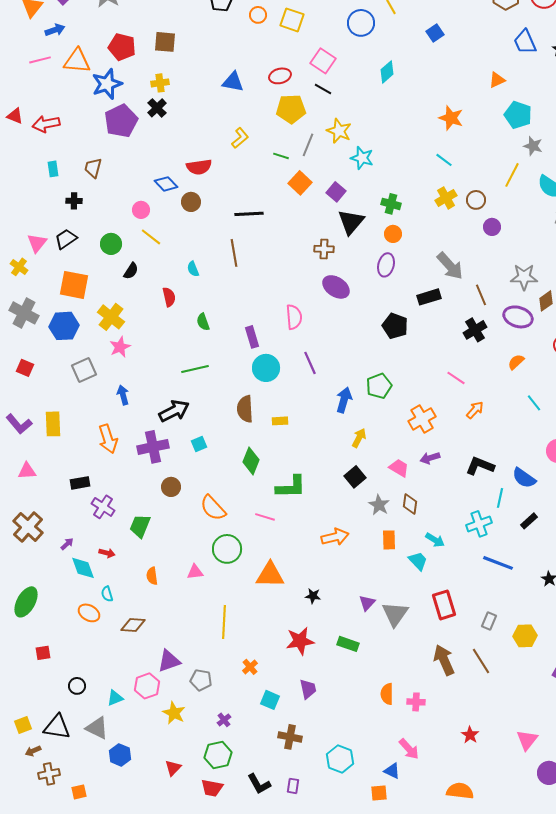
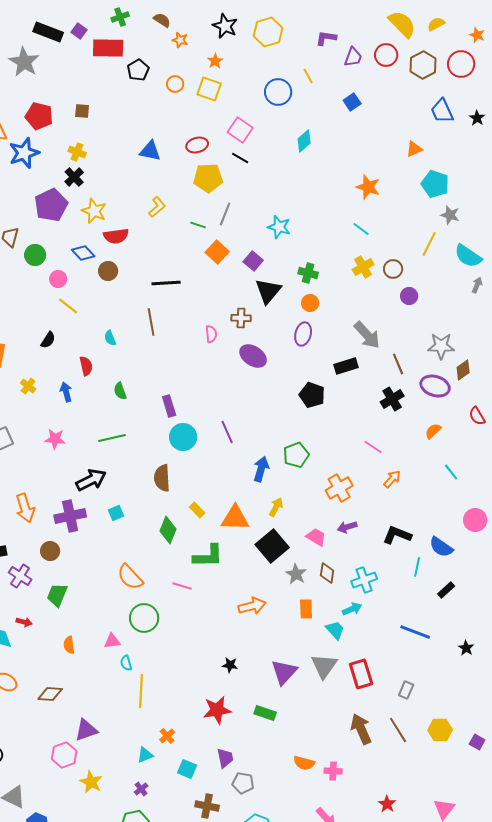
brown square: (165, 42) -> (82, 111), size x0.7
yellow cross: (160, 83) -> (77, 152), turned 30
purple pentagon: (121, 121) -> (51, 205), moved
yellow star: (339, 131) -> (94, 211), moved
green circle: (111, 244) -> (35, 255), moved
yellow cross: (111, 317) -> (28, 386), size x0.6
pink semicircle: (294, 317) -> (211, 334), moved, size x0.7
pink star: (120, 347) -> (55, 439), moved, turned 30
blue arrow: (123, 395) -> (66, 392), moved
yellow rectangle: (280, 421) -> (197, 510), moved, turned 49
black square: (355, 477) -> (272, 546), size x1.5
brown circle: (171, 487) -> (50, 551), moved
cyan cross: (479, 524) -> (364, 580), moved
cyan arrow: (435, 540) -> (352, 609), turned -54
orange triangle: (270, 575) -> (235, 518), moved
cyan semicircle: (107, 594) -> (126, 663), moved
purple triangle: (367, 603) -> (284, 672), size x1.6
gray triangle: (395, 614) -> (324, 666), moved
yellow hexagon: (525, 636) -> (440, 730), moved
gray pentagon: (201, 680) -> (243, 783), moved
orange semicircle: (387, 694) -> (304, 763), turned -75
cyan triangle: (115, 698) -> (145, 755), moved

